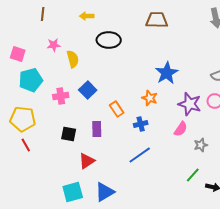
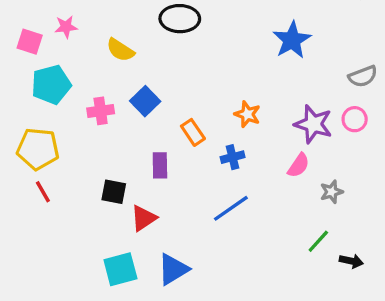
pink star: (54, 45) -> (66, 27), moved
yellow semicircle: (73, 59) -> (120, 50), turned 138
blue star: (167, 73) -> (292, 40), moved
black square: (69, 134) -> (114, 192), moved

